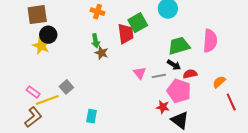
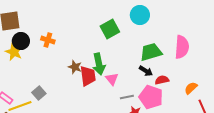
orange cross: (97, 12) -> (48, 40), moved
red trapezoid: (126, 34) -> (88, 76), moved
green arrow: (95, 41) -> (99, 64), moved, size x1.5
brown star: (102, 53) -> (75, 67), moved
gray line: (159, 76) -> (127, 97), moved

